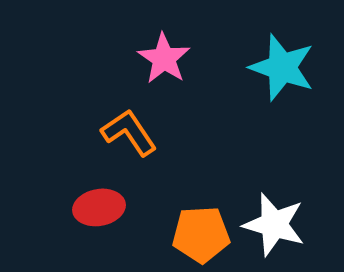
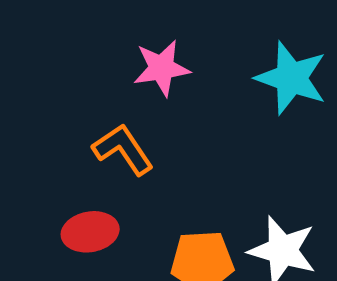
pink star: (164, 58) -> (162, 68), turned 30

